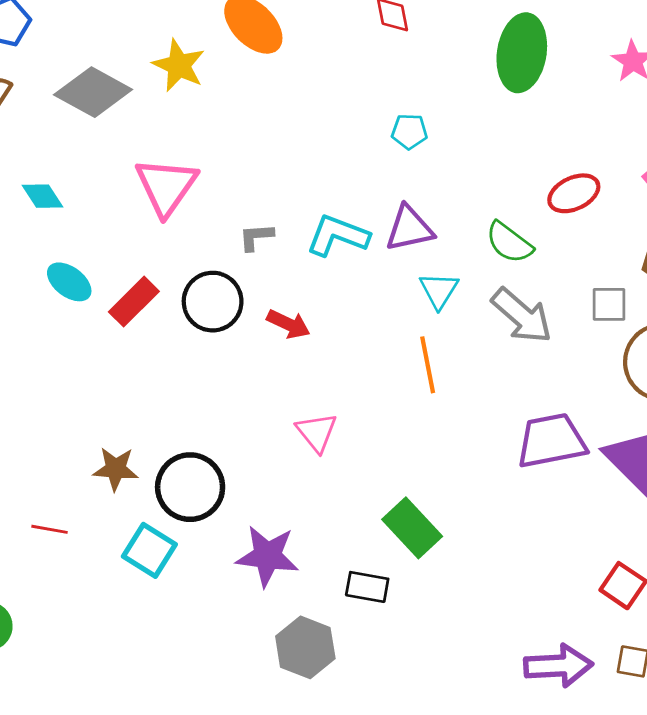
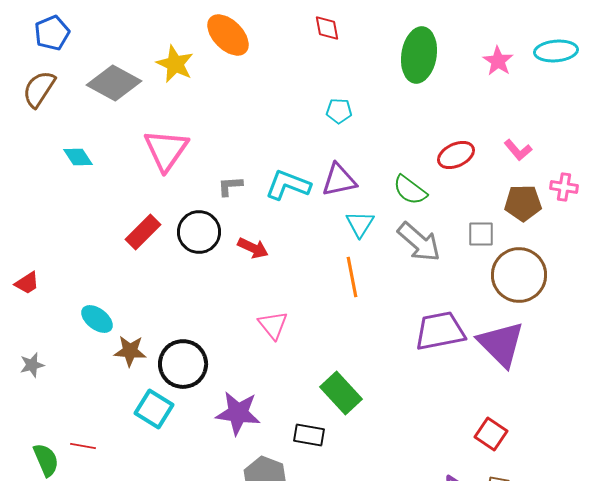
cyan ellipse: (69, 282) -> (97, 319), moved
red line: (50, 529) -> (83, 446), moved

